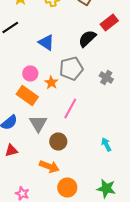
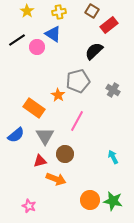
red rectangle: (109, 22) -> (109, 25), moved
blue triangle: (46, 42) -> (53, 34), moved
pink circle: (30, 74) -> (37, 47), moved
red triangle: (11, 150) -> (40, 161), moved
orange circle: (67, 188) -> (90, 200), moved

